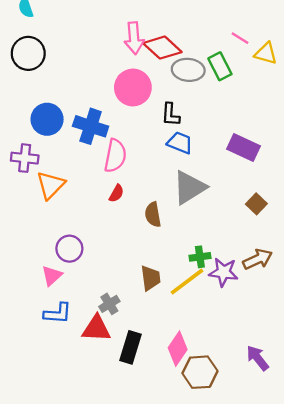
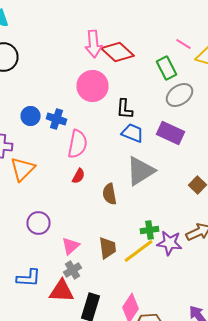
gray ellipse: (188, 70) -> (180, 95), moved, turned -40
blue circle: (47, 119) -> (30, 116), moved, size x0.7
blue cross: (91, 126) -> (56, 119), size x0.7
purple rectangle: (243, 147) -> (170, 133), moved
pink triangle: (52, 276) -> (70, 246), moved

